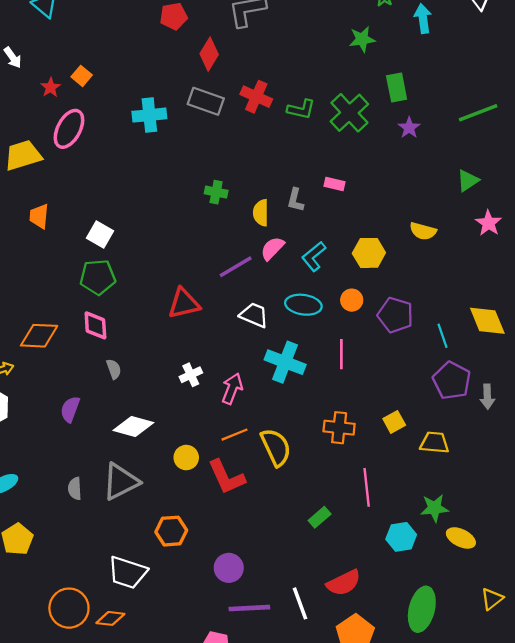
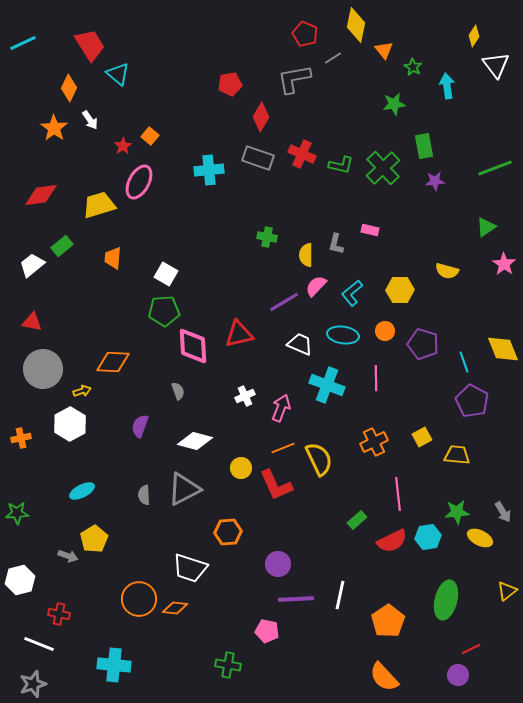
purple star: (409, 128) -> (435, 181), turned 30
pink diamond: (95, 325) -> (193, 346), moved, size x1.4
gray arrow: (487, 397) -> (503, 512), moved, turned -30
orange cross: (339, 428) -> (374, 442), turned -32
red semicircle: (344, 583) -> (392, 541), moved
white line: (300, 603) -> (340, 595), turned 32

